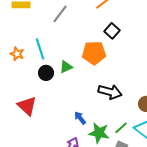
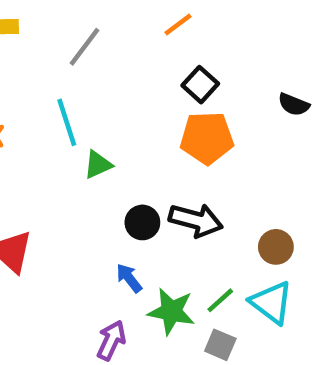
cyan line: (40, 49) -> (67, 122), moved
orange pentagon: (94, 53) -> (207, 138), moved
black circle: (46, 73) -> (142, 222), moved

